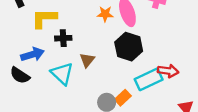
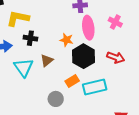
orange star: (105, 14) -> (66, 40), moved
red arrow: (168, 71) -> (116, 57), moved
orange rectangle: (123, 98) -> (72, 81), moved

